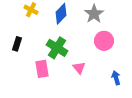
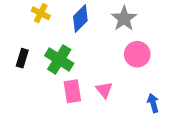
green cross: (57, 48) -> (59, 59), moved
pink rectangle: (42, 69) -> (72, 91), moved

